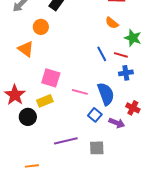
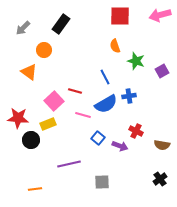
orange semicircle: (112, 23) -> (115, 46), turned 32
red line: (121, 55) -> (75, 91), moved
pink square: (51, 78) -> (54, 101), turned 30
blue semicircle: (106, 94) -> (106, 104), moved, turned 80
red star: (15, 95) -> (18, 118), turned -30
gray square: (97, 148) -> (102, 182), moved

